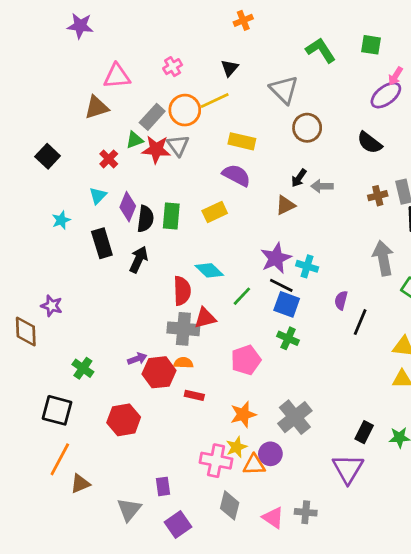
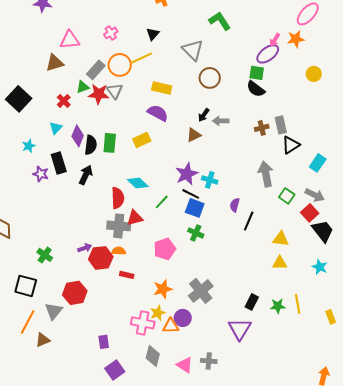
green square: (371, 45) -> (257, 73), moved
black square: (48, 156) -> (19, 99), size x1.4
purple star: (52, 306) -> (41, 174), moved
gray triangle: (129, 510) -> (54, 311), moved

